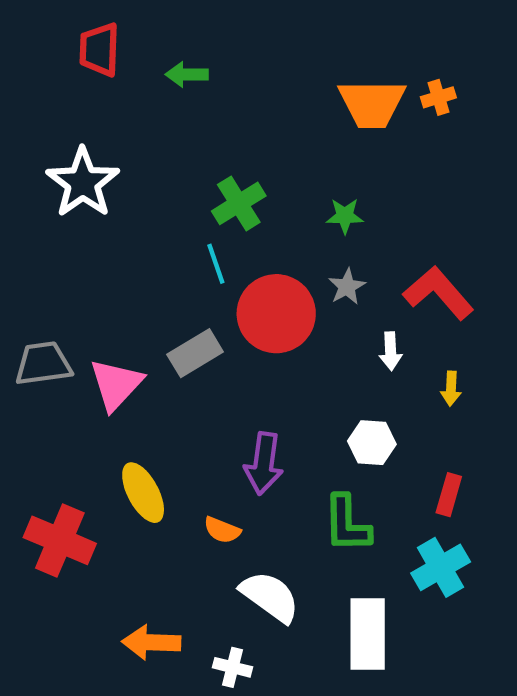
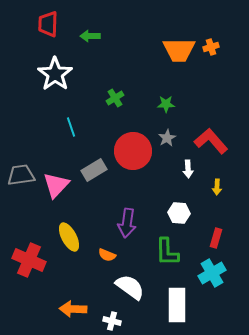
white star: (83, 183) -> (55, 74), moved
green cross: (239, 203) -> (115, 98), size x0.7
cyan line: (216, 264) -> (71, 127), moved

